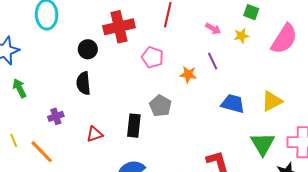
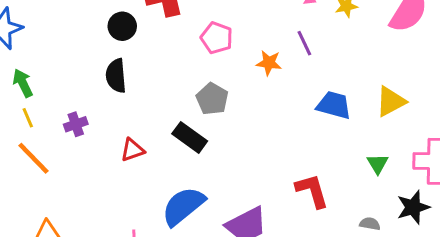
gray pentagon: (160, 106) -> (212, 99), moved
black rectangle: (134, 126) -> (190, 137), turned -60
yellow line: (14, 140) -> (28, 118), moved
green triangle: (263, 144) -> (378, 164), size x0.6
orange line: (42, 152) -> (33, 158), moved

